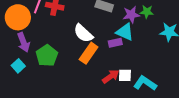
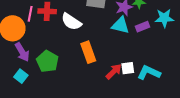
white semicircle: (83, 33) -> (71, 22), moved
purple rectangle: (115, 43) -> (143, 27), moved
orange rectangle: (89, 53) -> (88, 52), turned -45

